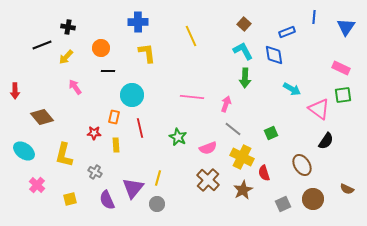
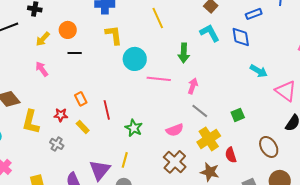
yellow arrow: (66, 57) -> (43, 39), moved
green arrow: (245, 78) -> (184, 53), moved
cyan circle: (132, 95) -> (135, 59), moved
orange rectangle: (114, 117) -> (81, 99), turned -40
green star: (178, 137) -> (134, 128), moved
yellow rectangle: (116, 145) -> (83, 127), turned -40
yellow L-shape: (64, 155) -> (31, 122), moved
yellow cross: (242, 157) -> (209, 139), turned 30
gray cross: (95, 172) -> (57, 144), moved
brown star: (243, 190) -> (210, 172), turned -30

